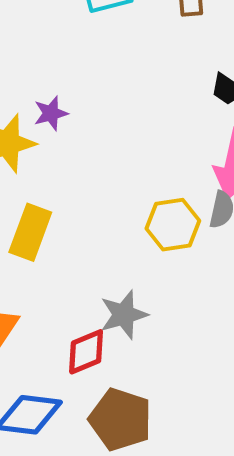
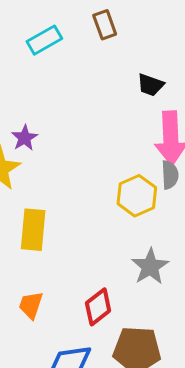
gray star: (124, 315) -> (150, 267), moved

